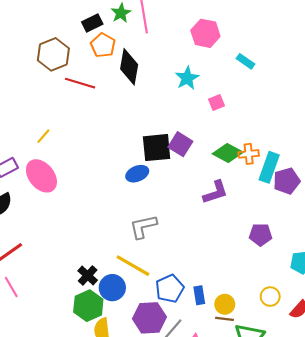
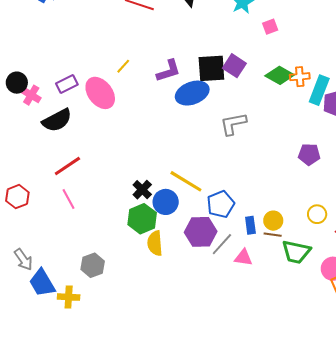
yellow line: (43, 136) -> (123, 66), moved
blue ellipse: (137, 174) -> (192, 93), size x1.5
purple L-shape: (215, 192) -> (169, 71), moved
gray L-shape: (143, 226) -> (233, 124), moved
blue rectangle: (199, 295) -> (250, 225), moved

